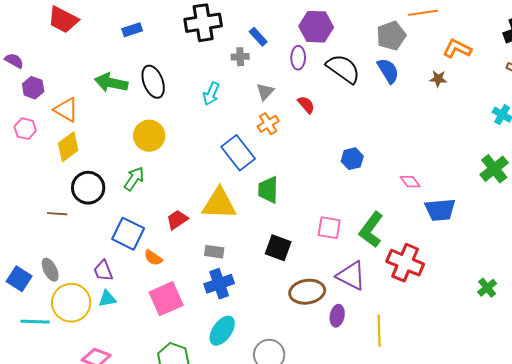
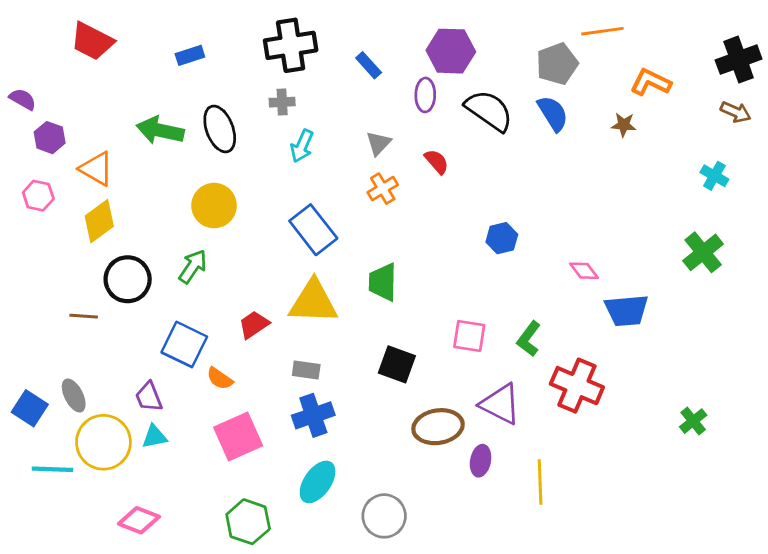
gray cross: (240, 57) -> (282, 102), moved
blue rectangle: (238, 153) -> (313, 230), moved
green L-shape: (371, 230) -> (529, 339), size x0.7

